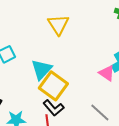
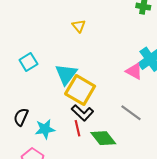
yellow triangle: (58, 25) -> (79, 26), size x0.6

